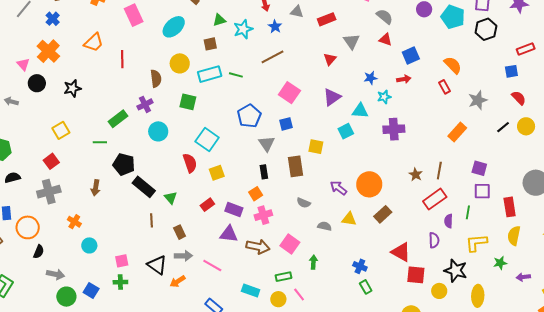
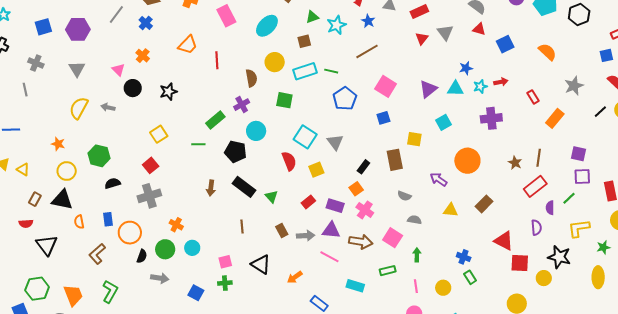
orange cross: (48, 51) -> (143, 56), size x0.6
red triangle: (330, 59) -> (422, 38), moved
red arrow: (404, 79) -> (501, 82), moved
red rectangle: (445, 87) -> (533, 97), moved
cyan triangle: (360, 111) -> (455, 89), moved
blue pentagon: (249, 116) -> (345, 99), moved
gray triangle: (267, 144) -> (335, 142), moved
black pentagon: (124, 164) -> (236, 152), moved
black rectangle: (264, 172) -> (363, 167), turned 48
orange circle: (369, 184) -> (467, 161), moved
brown arrow: (96, 188) -> (211, 188), moved
green line: (468, 212) -> (569, 198), turned 40
pink cross: (263, 215) -> (365, 210), turned -36
brown line: (151, 220) -> (242, 226), moved
gray semicircle: (325, 226) -> (414, 220), moved
gray arrow: (183, 256) -> (306, 236), moved
pink line: (212, 265) -> (329, 257), moved
orange arrow: (178, 281) -> (295, 277), moved
pink line: (299, 294) -> (416, 286), moved, turned 32
yellow ellipse: (478, 296) -> (598, 277), moved
green circle: (66, 297) -> (165, 249), moved
yellow circle: (278, 299) -> (443, 288), moved

